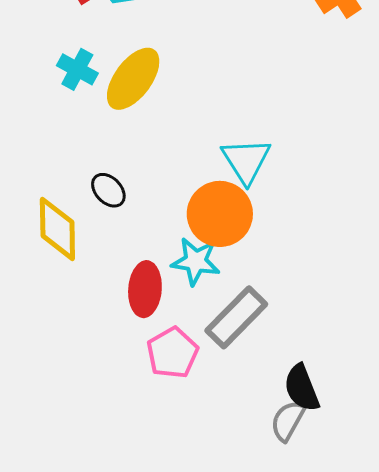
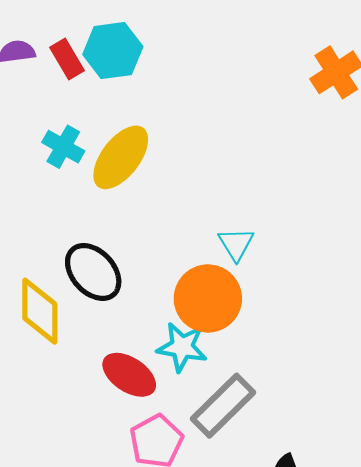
cyan triangle: (246, 161) -> (236, 244), size x0.7
black ellipse: (108, 190) -> (93, 272), size x1.6
red ellipse: (145, 289) -> (129, 375), turned -62

